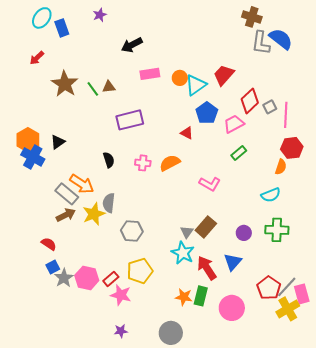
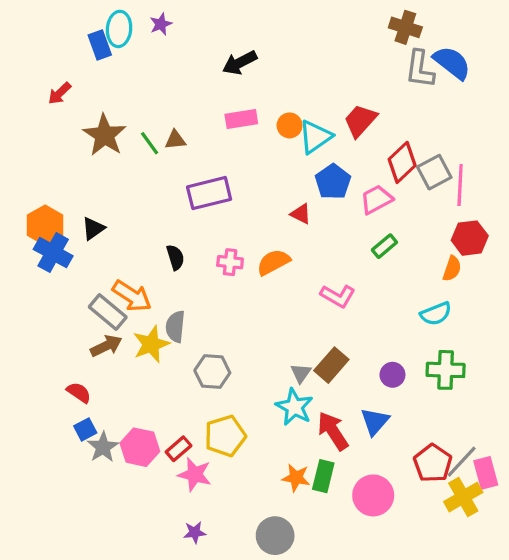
cyan ellipse: (42, 18) -> (119, 29), moved, turned -30
black arrow: (132, 45) -> (240, 63), moved
gray square: (270, 107) -> (434, 172), size x1.5

